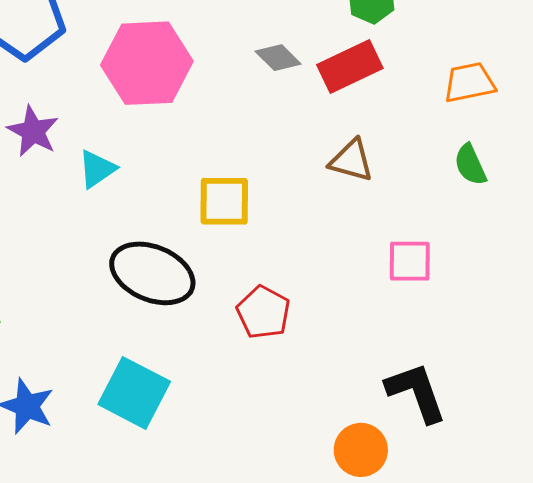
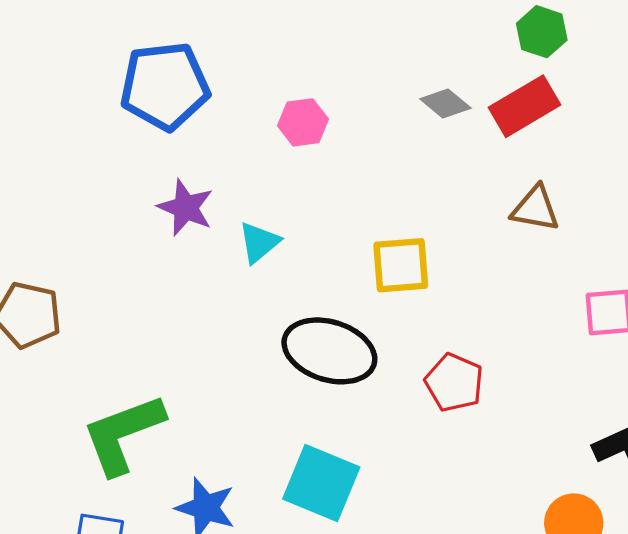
pink hexagon: (147, 63) -> (303, 122), size x0.5

